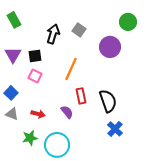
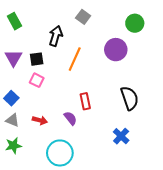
gray square: (79, 30) -> (83, 17), moved
orange line: (71, 69) -> (75, 59), moved
black semicircle: (108, 101) -> (130, 98), moved
green star: (30, 138) -> (13, 146), moved

